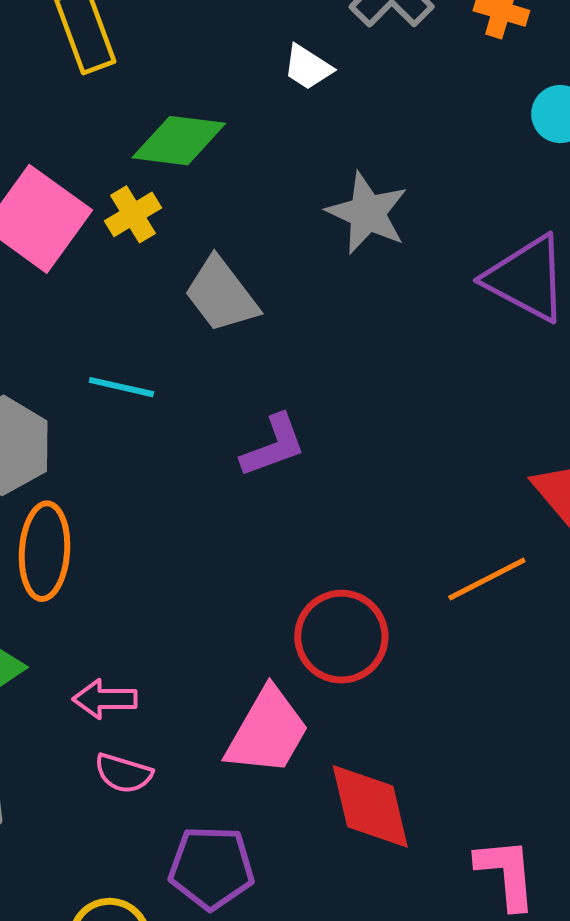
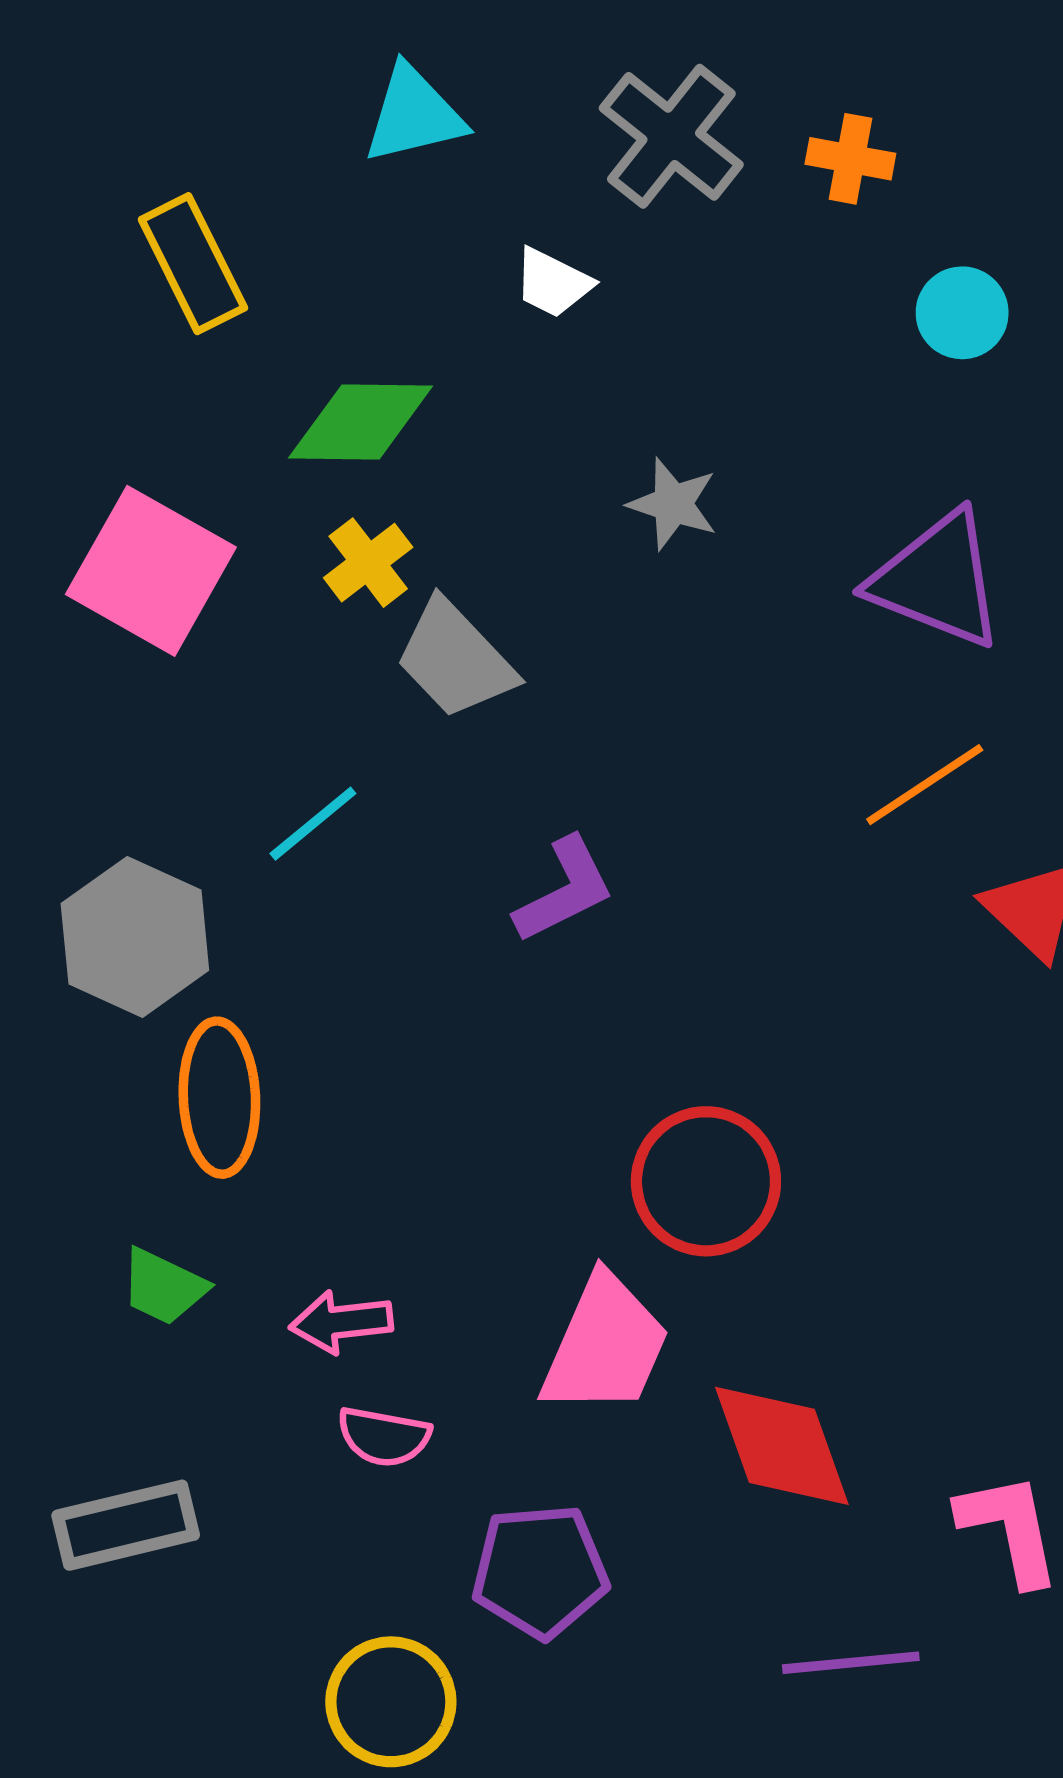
gray star: (367, 213) -> (673, 504), size x0.7
yellow cross: (133, 214) -> (368, 563), moved
cyan line: (121, 387) -> (313, 824), turned -46
orange line: (487, 579) -> (925, 785), moved

